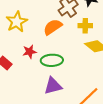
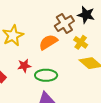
yellow cross: (85, 26) -> (81, 42), turned 32

